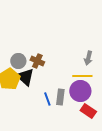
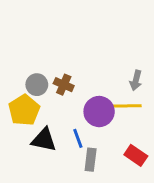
black triangle: (25, 77) -> (44, 140), moved, turned -30
purple circle: (80, 91) -> (99, 112), moved
gray rectangle: (60, 97) -> (91, 160), moved

